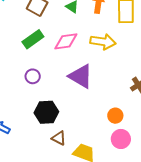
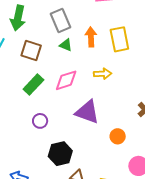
yellow arrow: (103, 42) -> (103, 74), size x0.7
orange circle: (115, 116) -> (118, 136), moved

